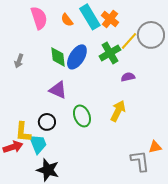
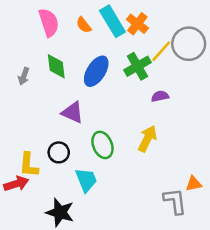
green diamond: (58, 57) -> (56, 66), moved
cyan trapezoid: (38, 144) -> (86, 180), moved

